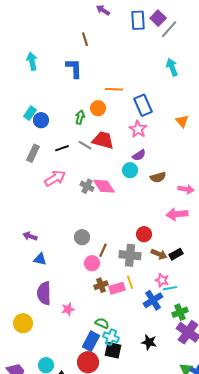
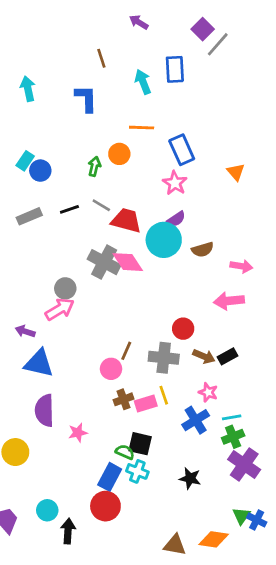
purple arrow: (103, 10) -> (139, 22), moved
blue rectangle: (138, 20) -> (175, 69), moved
cyan arrow: (172, 67) -> (143, 82), moved
red trapezoid: (103, 140) -> (126, 220), moved
gray rectangle: (33, 153) -> (29, 216), turned 42
cyan circle: (130, 170) -> (164, 240), size x1.6
pink arrow: (55, 178) -> (60, 309), moved
gray cross: (87, 186) -> (104, 262), size x1.6
gray circle: (82, 237) -> (65, 288), moved
blue triangle: (40, 259) -> (39, 363), size x1.6
cyan line: (170, 288) -> (232, 417), moved
black square: (113, 350) -> (140, 444), moved

